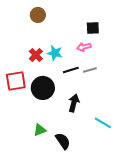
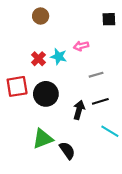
black square: (93, 28) -> (109, 19), moved
pink arrow: (84, 47) -> (81, 46), moved
black line: (71, 70) -> (100, 101), moved
green triangle: (40, 130) -> (43, 139), size x1.5

